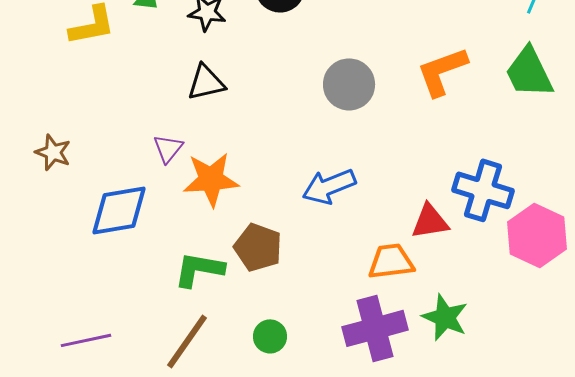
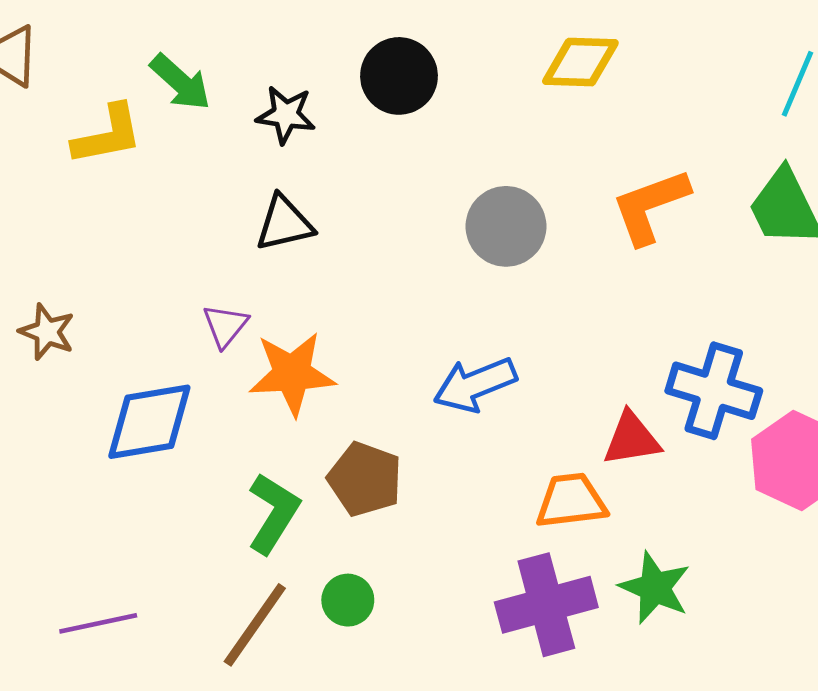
green L-shape: (199, 269) -> (273, 513), turned 112
green circle: (270, 336) -> (348, 600), moved

